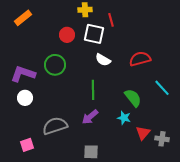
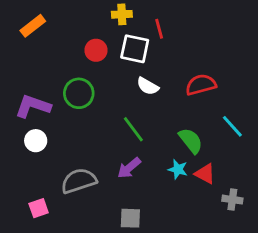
green line: (93, 90) -> (133, 129), turned -36
red triangle: (143, 133) -> (205, 174), moved, turned -42

